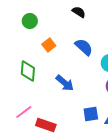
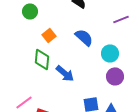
green diamond: (28, 71) -> (42, 59), moved

